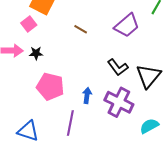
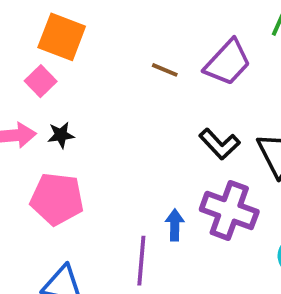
brown line: (81, 29) -> (165, 70), moved
pink pentagon: (50, 87) -> (57, 199), moved
blue arrow: (87, 95) -> (175, 225), moved

